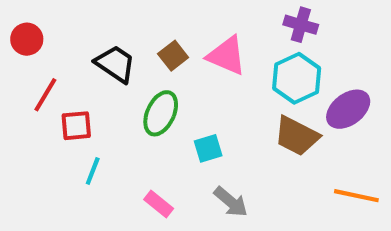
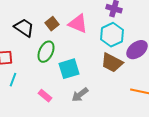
cyan square: (208, 148) -> (69, 69), size x1.5
gray arrow: (231, 202) -> (80, 95), turned 102

